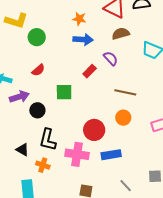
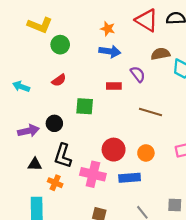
brown semicircle: (121, 34) -> (160, 54), moved
red rectangle: (90, 71) -> (114, 86), turned 40
purple arrow: (19, 97) -> (28, 131), moved
orange circle: (123, 118) -> (146, 153), moved
black triangle: (22, 150) -> (35, 164), turned -32

